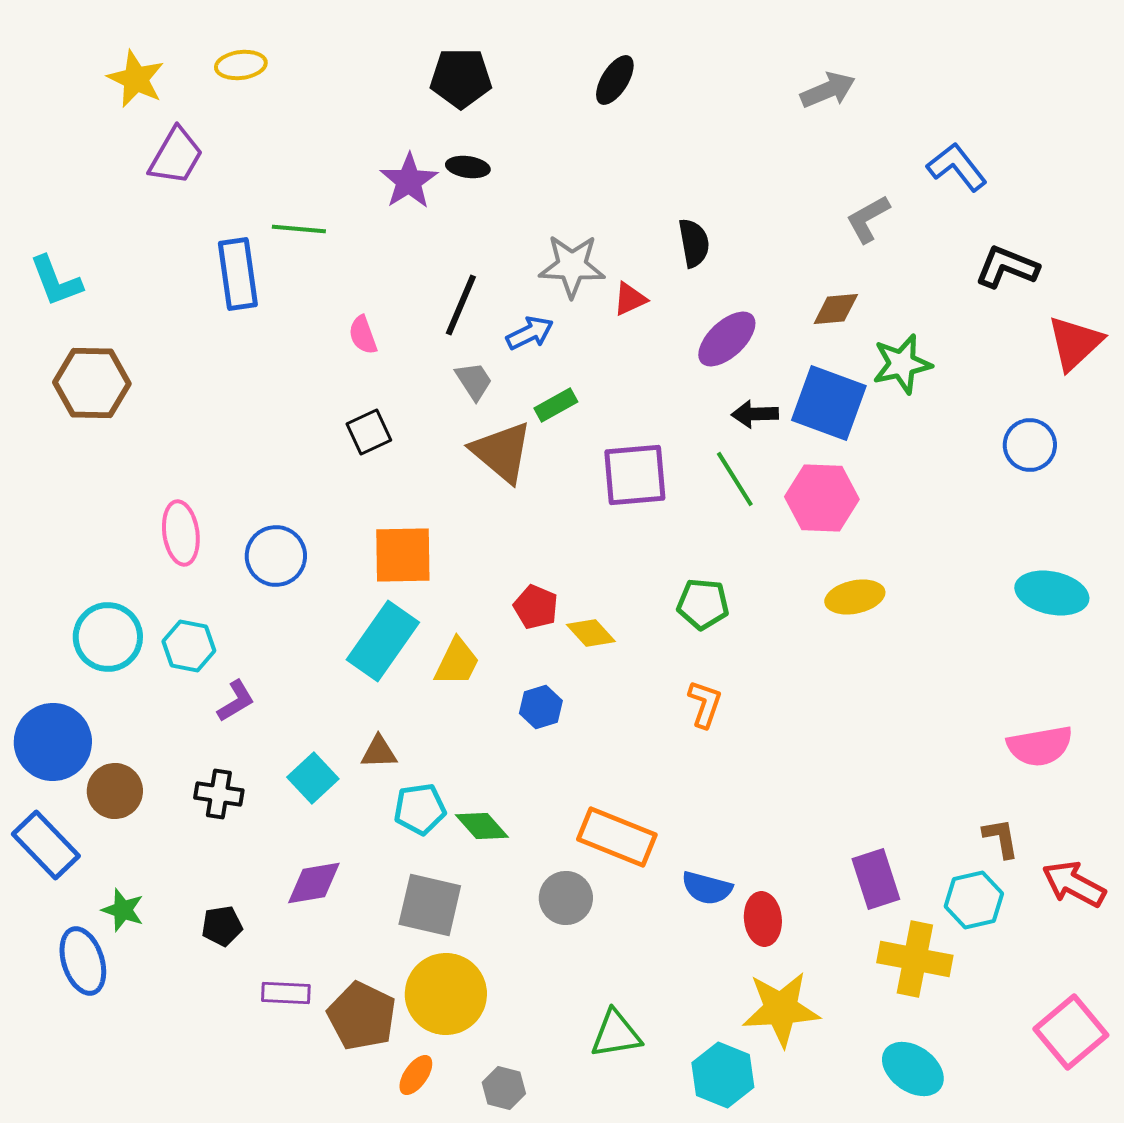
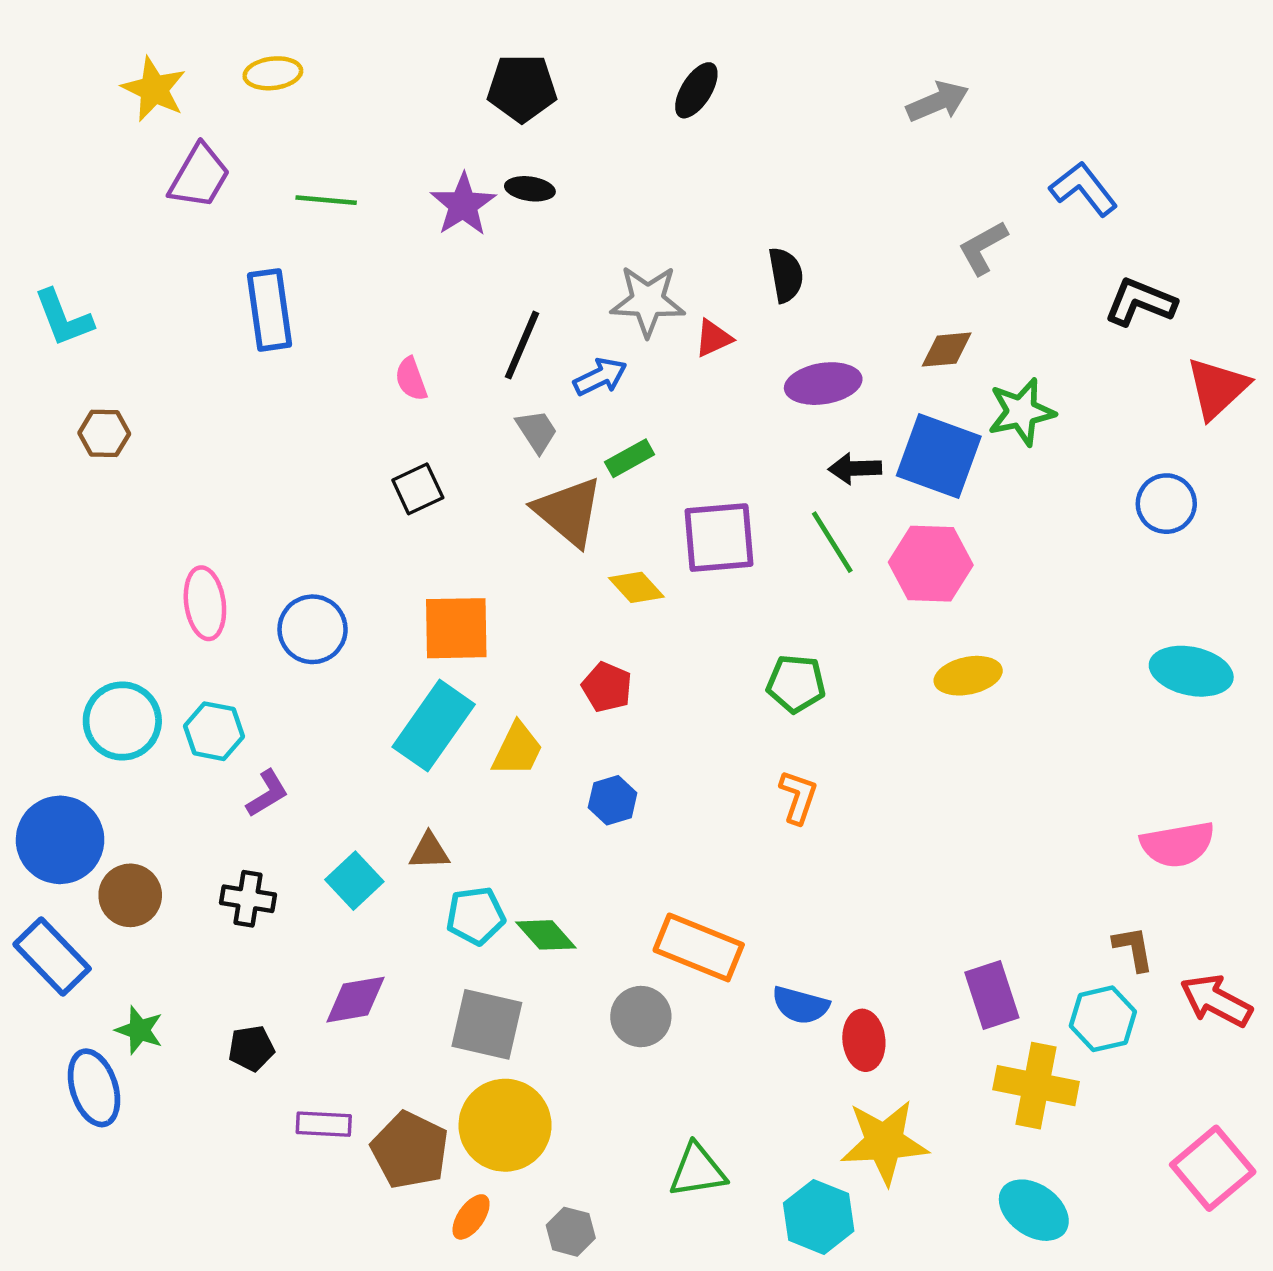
green line: (299, 229) -> (326, 200), moved
purple ellipse: (727, 339) -> (823, 384), turned 34
brown hexagon: (92, 383) -> (104, 433), size x0.6
yellow diamond: (591, 633) -> (636, 587), moved

